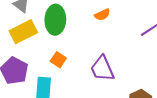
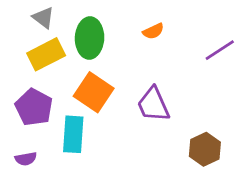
orange square: (58, 60) -> (94, 92), size x1.8

